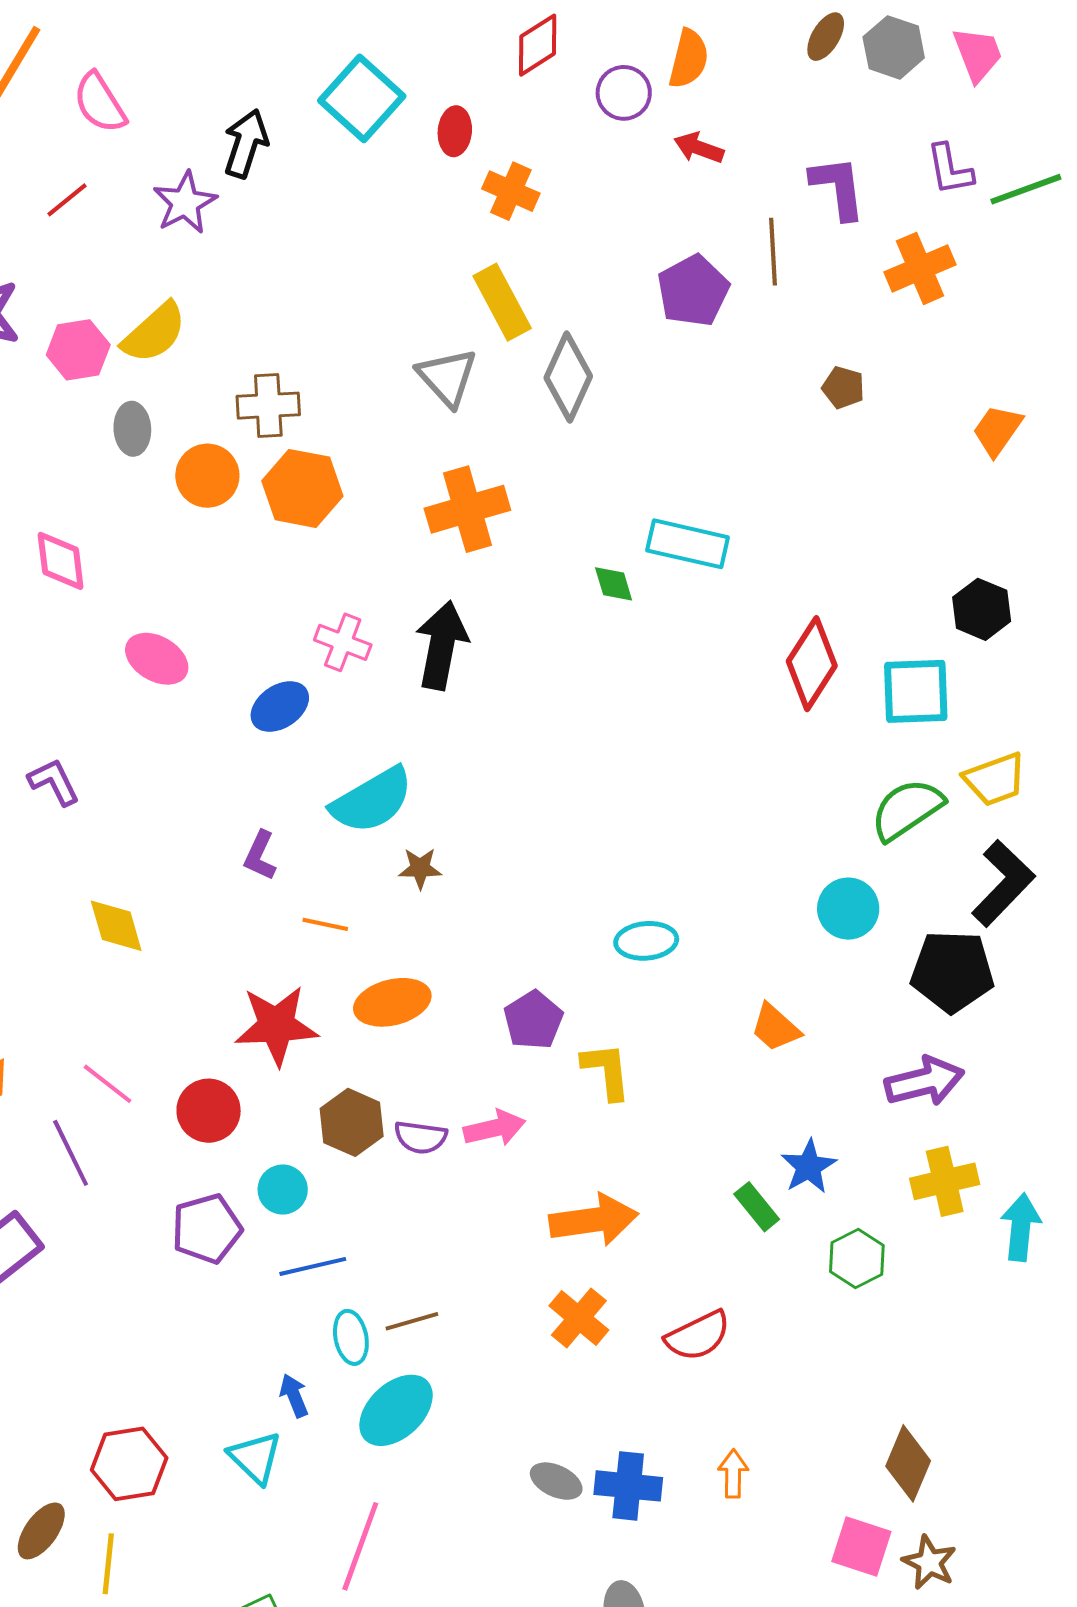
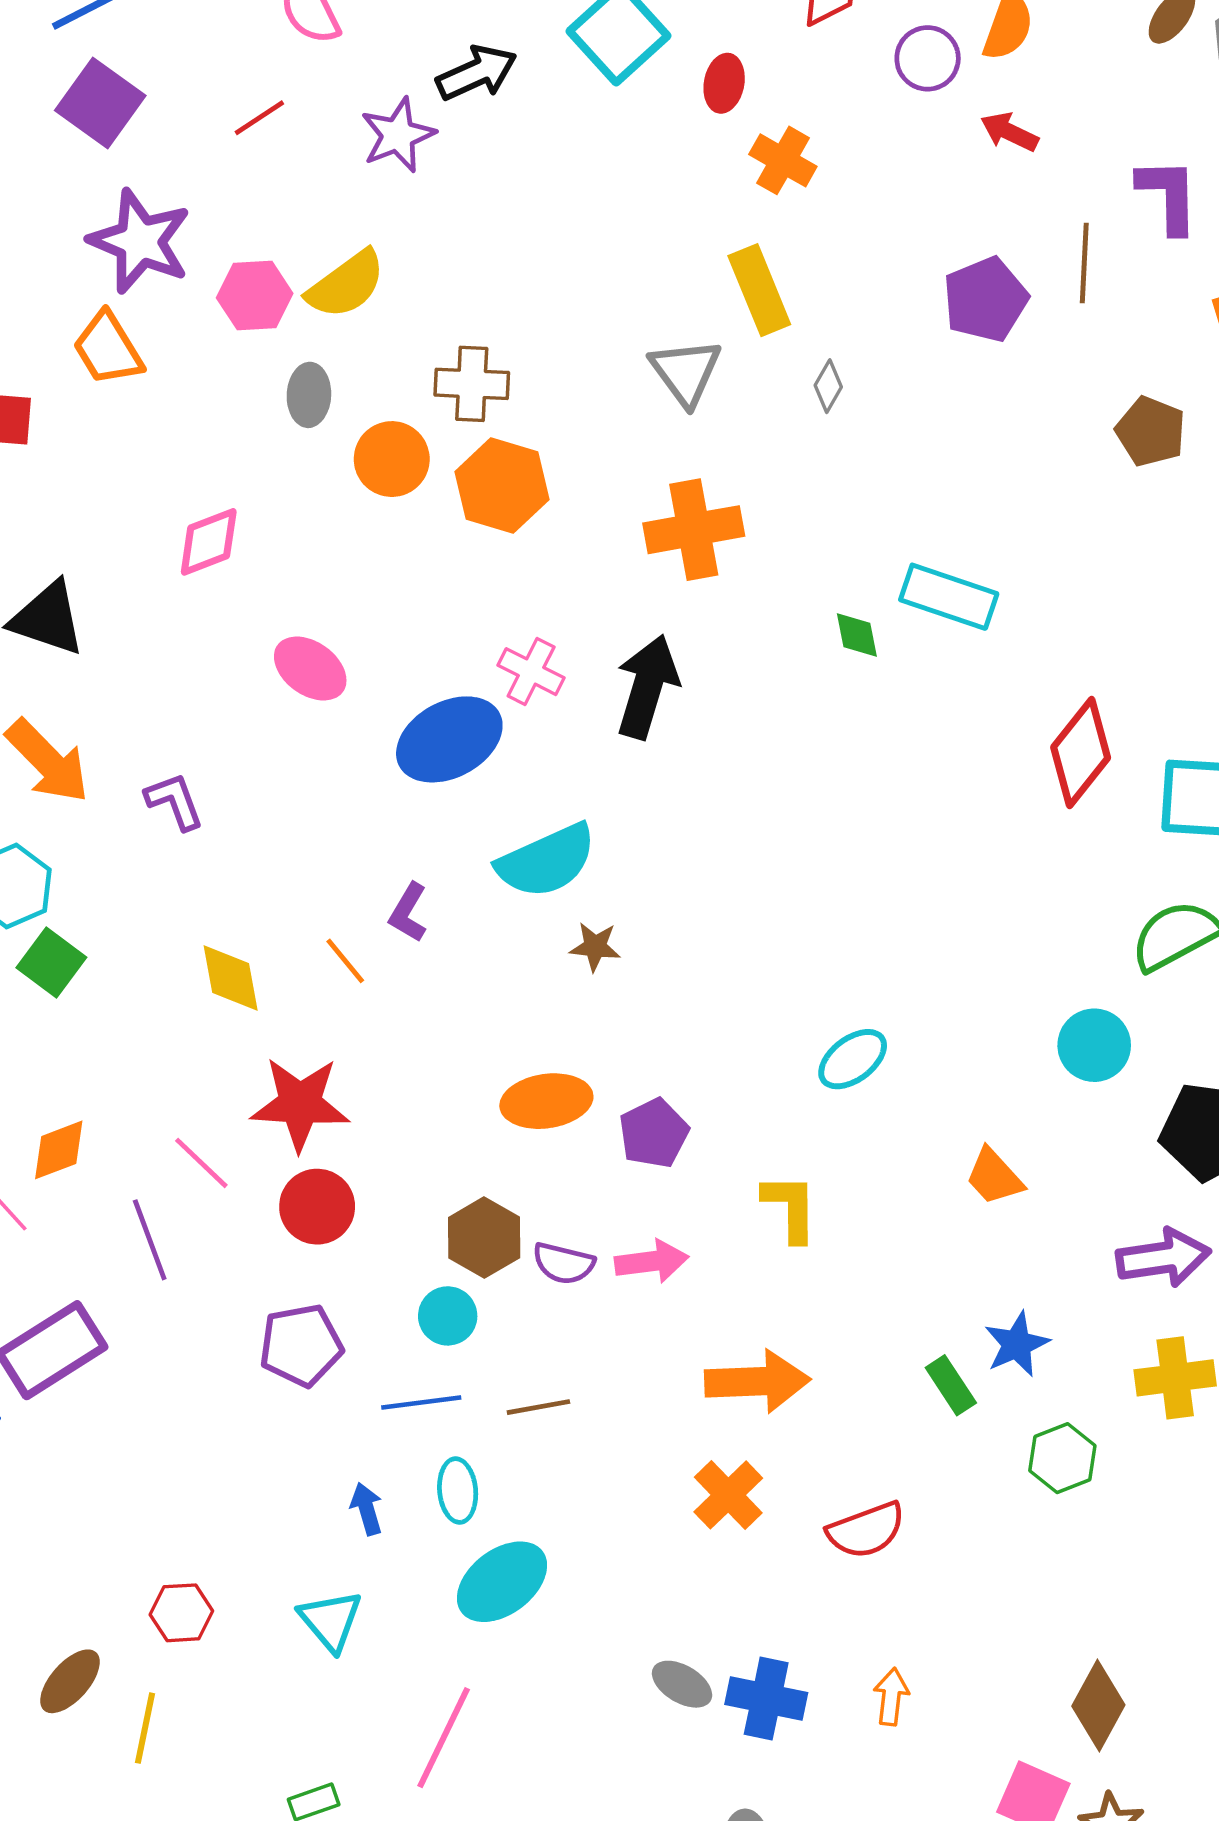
black arrow: (246, 144) -> (477, 73), turned 42
gray diamond: (568, 377) -> (828, 386), size x0.5
brown pentagon: (843, 388) -> (1151, 431), size x1.4
pink diamond: (61, 561) -> (209, 542), turned 70
blue ellipse: (280, 707) -> (449, 739), size x1.5
orange line: (325, 924) -> (345, 961), moved, turned 33
cyan ellipse: (646, 941) -> (853, 1059), turned -38
purple pentagon: (533, 1020) -> (654, 1133), moved
red star: (276, 1026) -> (300, 1104), moved
cyan circle: (283, 1190) -> (448, 1316), moved
brown line: (412, 1321) -> (538, 1407), moved
blue arrow: (294, 1395) -> (367, 1509), moved
red hexagon: (129, 1464) -> (181, 1613), size x0.7

